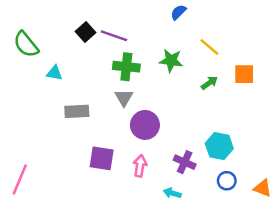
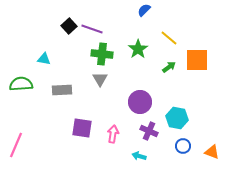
green semicircle: (26, 44) -> (21, 84), moved, turned 125
green star: (171, 61) -> (138, 49), turned 30
orange square: (244, 74) -> (197, 60), size x1.4
purple circle: (145, 125) -> (140, 102), moved

